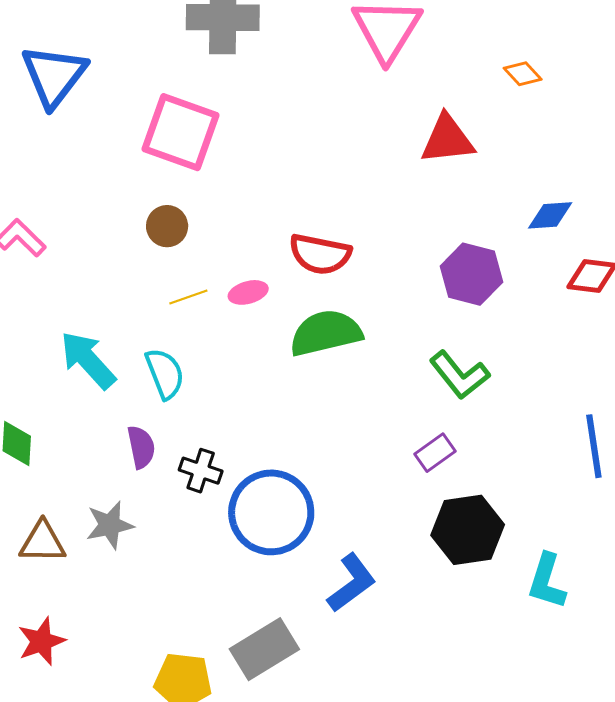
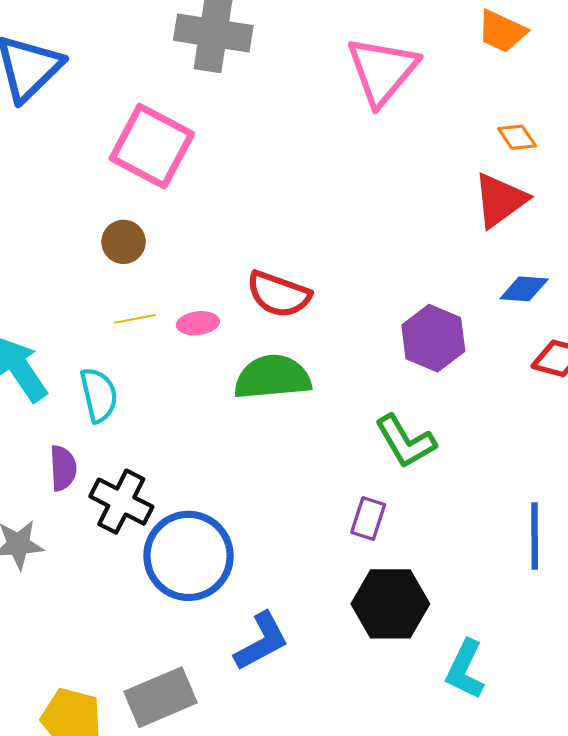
red triangle: (447, 139) -> (500, 200), moved, turned -38
purple rectangle: (435, 453) -> (368, 518), turned -45
black cross: (201, 471) -> (121, 502), size x1.4

